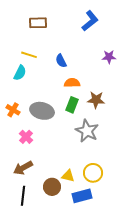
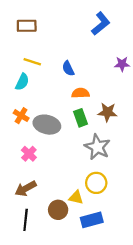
brown rectangle: (38, 23) -> (27, 26), moved
green rectangle: (72, 105) -> (81, 118), turned -42
orange cross: (13, 110) -> (21, 116), moved
yellow circle: (93, 173) -> (96, 183), moved

